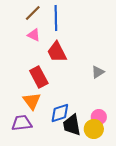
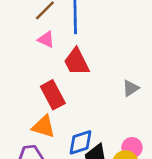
orange triangle: (32, 101) -> (44, 127), turned -36

